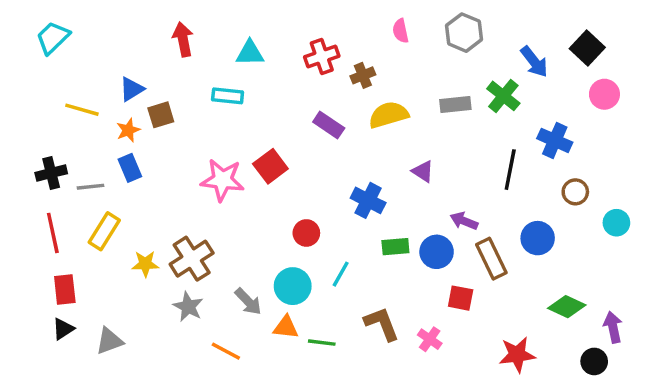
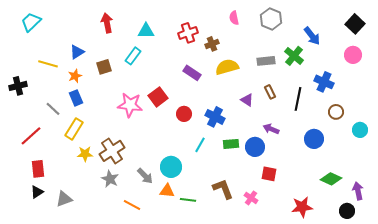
black square: (587, 48) -> (355, 24), moved
cyan rectangle: (228, 96) -> (133, 56), turned -60
brown square: (161, 115) -> (104, 67), moved
black cross: (51, 173) -> (18, 86), moved
gray line: (91, 187) -> (53, 109), turned 49
yellow rectangle: (104, 231) -> (74, 129), moved
red line: (53, 233) -> (31, 136), turned 60
red circle: (306, 233) -> (184, 114), moved
brown rectangle: (491, 259) -> (270, 92), moved, size x0.6
cyan line: (341, 274) -> (200, 145), moved

